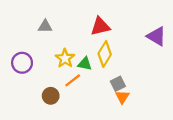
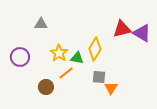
red triangle: (100, 26) -> (122, 29), moved
gray square: (118, 84) -> (99, 77), moved, turned 32

